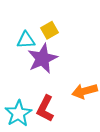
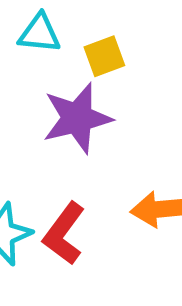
cyan triangle: (26, 40) -> (39, 33), moved

